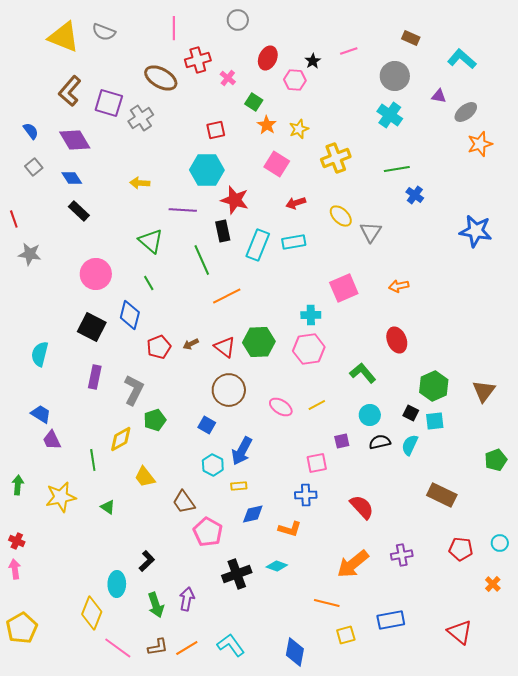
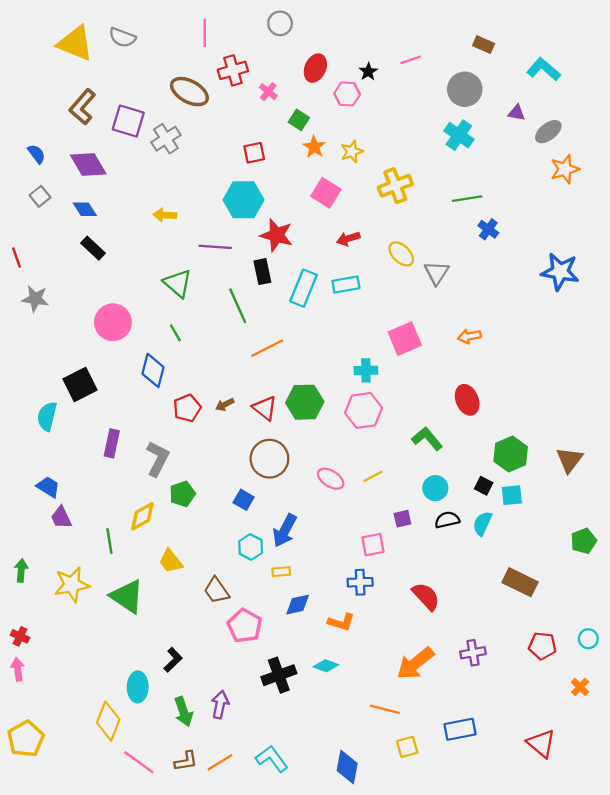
black square: (92, 327) -> (80, 385), moved, turned 36
green triangle: (108, 507) -> (127, 596), size x2.0

